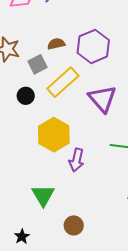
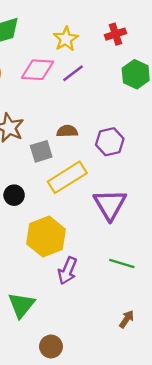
purple hexagon: (93, 46) -> (110, 142), size x0.7
black circle: (26, 96) -> (14, 195), moved

